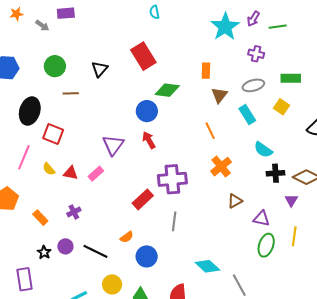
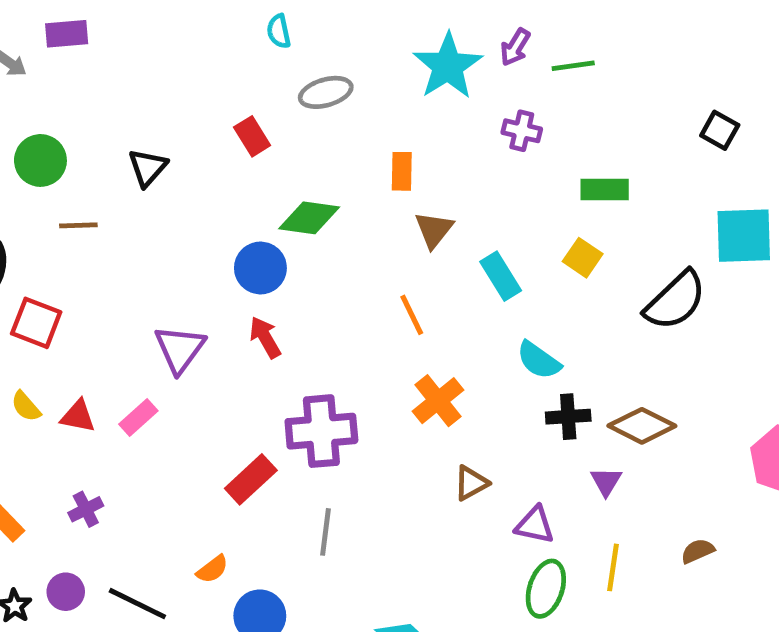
red rectangle: (143, 56) -> (252, 136), size x0.6
gray ellipse: (253, 85) -> (326, 92), moved

